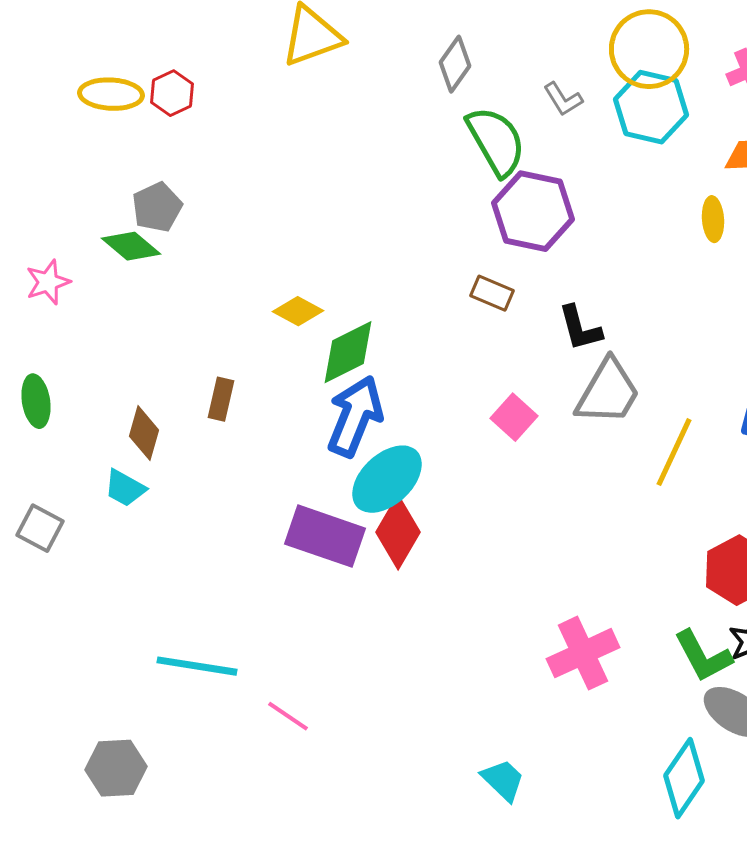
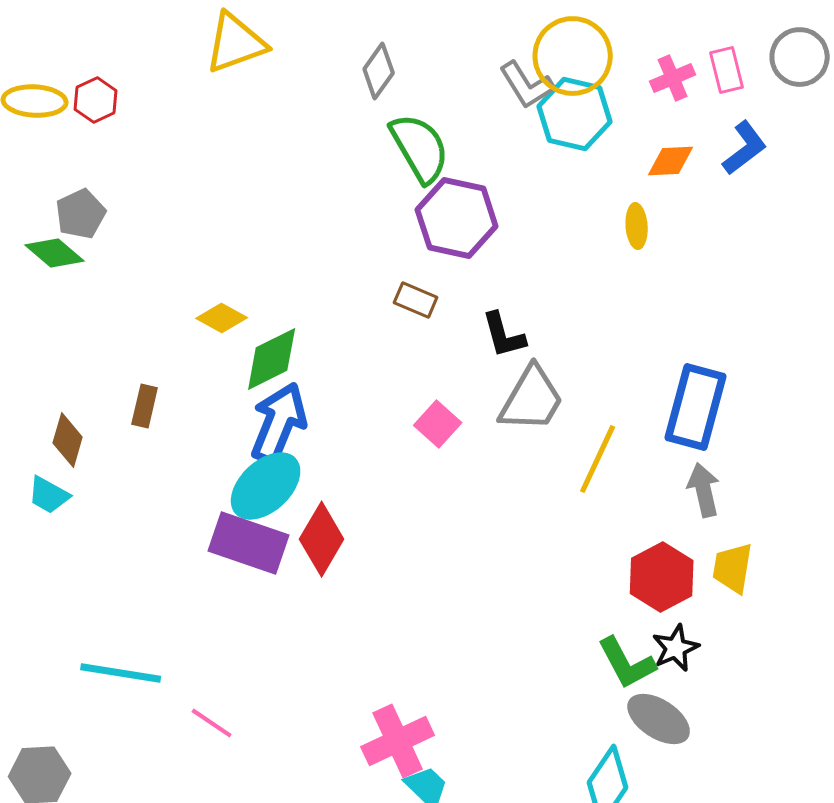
gray L-shape: (563, 99) -> (527, 85), moved, size x1.4
cyan ellipse: (387, 479) -> (266, 486), moved
pink cross: (583, 653) -> (398, 741), moved

